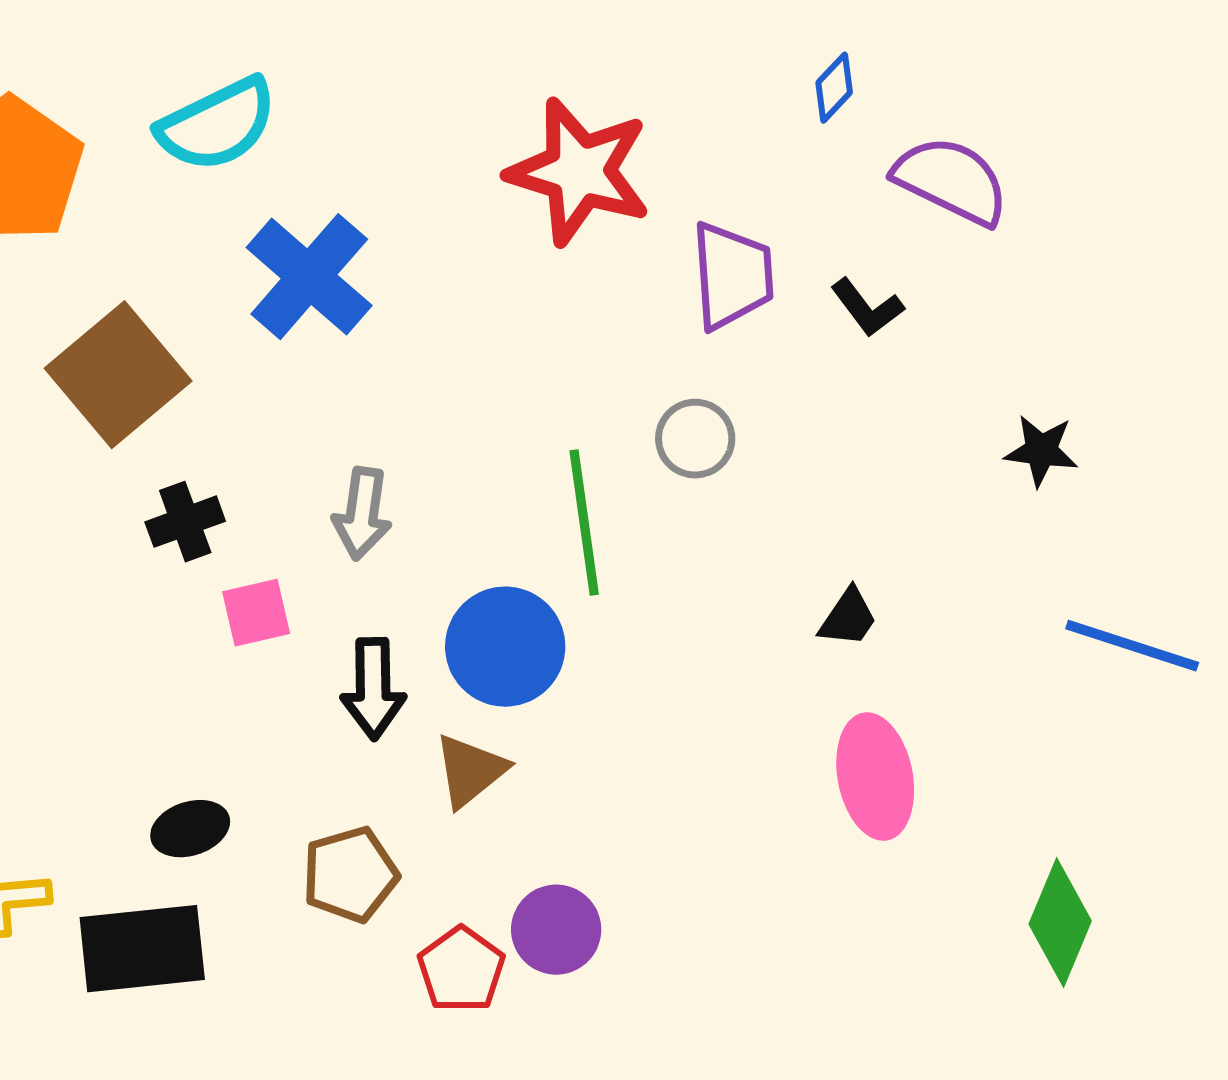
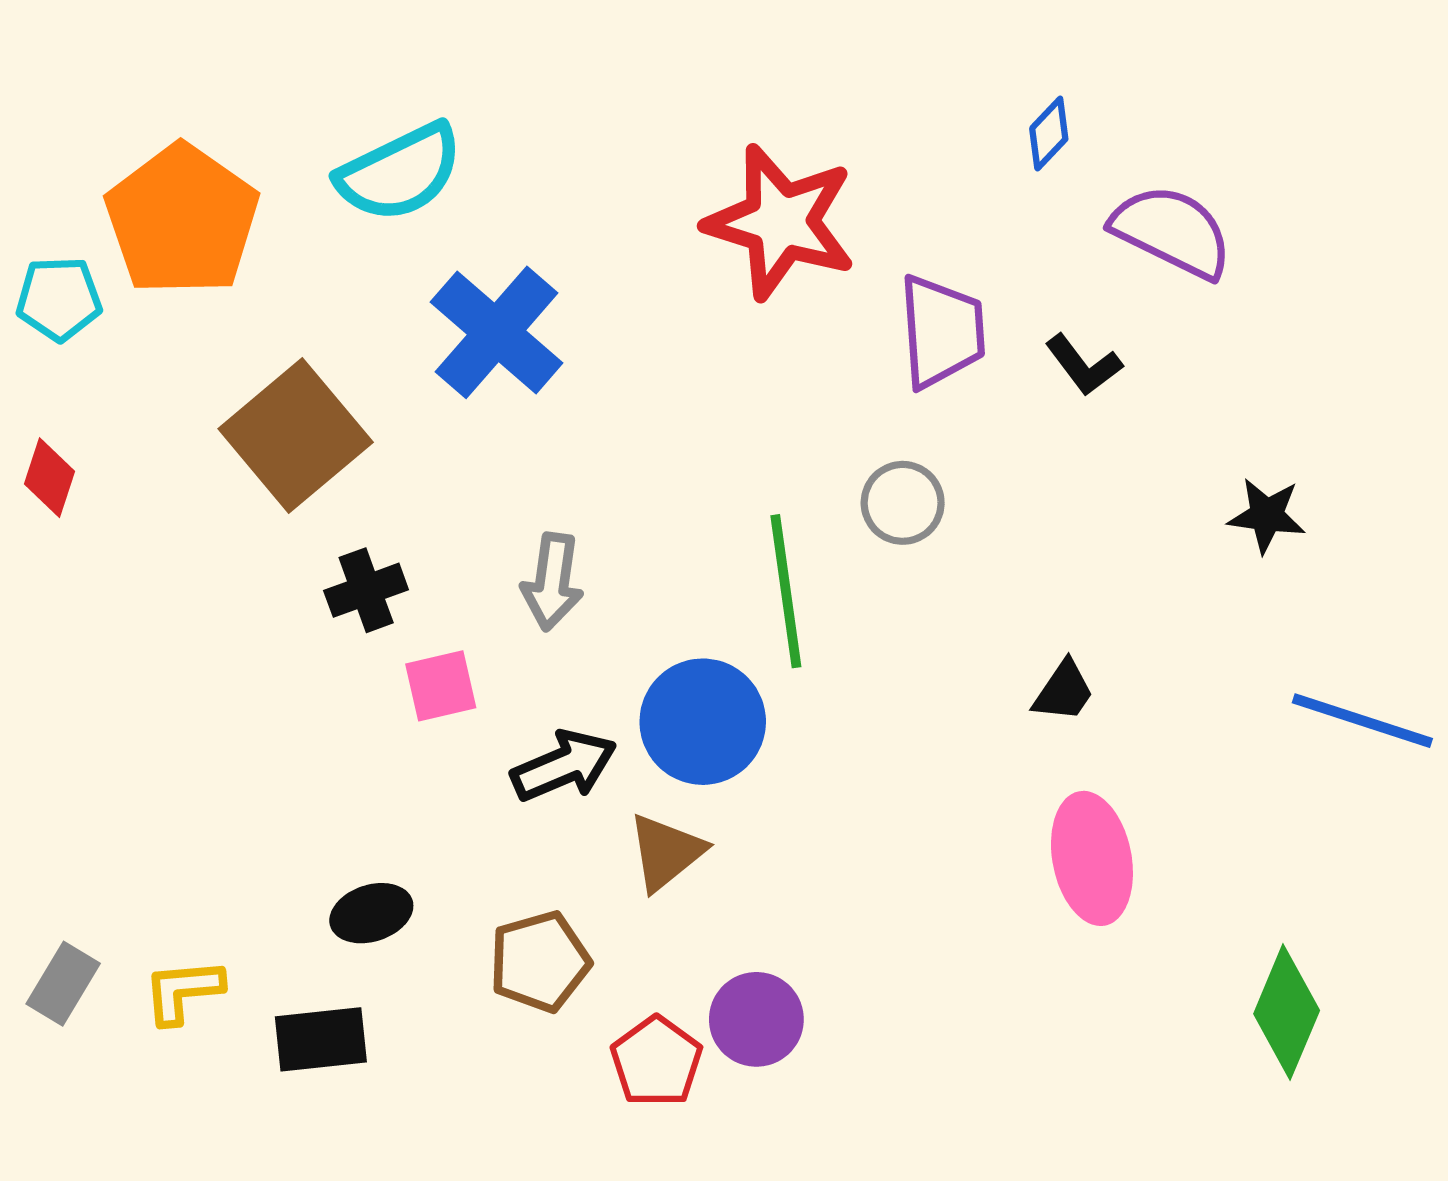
black arrow: (373, 689) -> (564, 766), turned -112
black rectangle: (142, 949) -> (321, 1039), size x0.7

